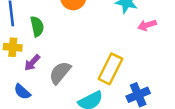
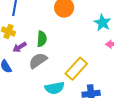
green semicircle: (37, 26) -> (42, 39), moved

